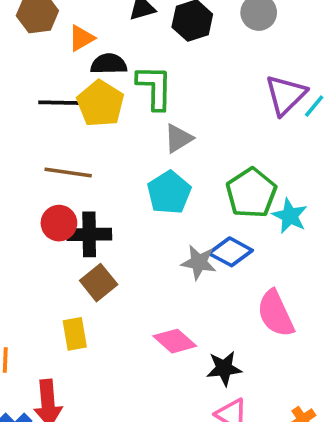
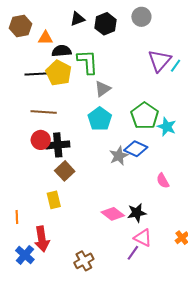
orange triangle: (81, 38) -> (46, 38), turned 35
gray star: (199, 262) -> (119, 156), turned -30
pink semicircle: (275, 314) -> (163, 181), size x0.6
pink diamond: (175, 341) -> (113, 214), moved

